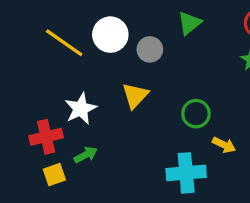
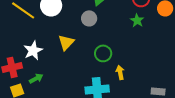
gray circle: (150, 49) -> (89, 18), moved
yellow arrow: (224, 145) -> (120, 72), turned -128

